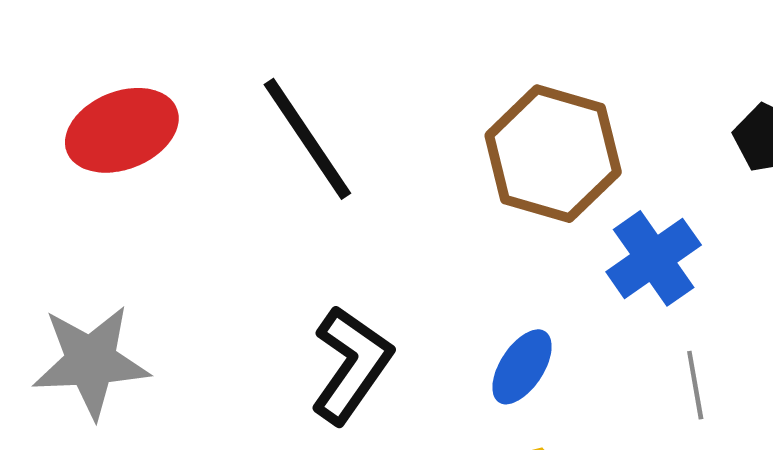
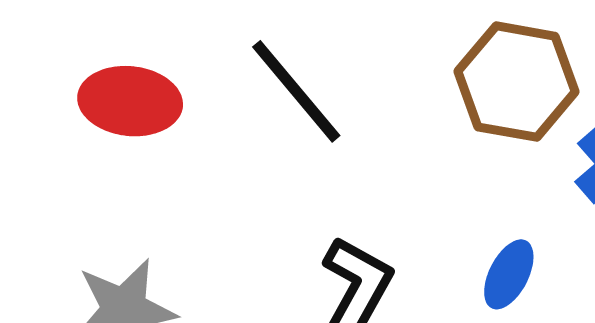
red ellipse: (122, 130) -> (130, 101), turned 34

